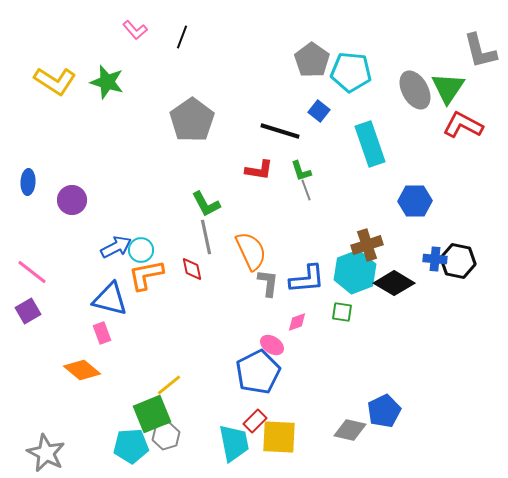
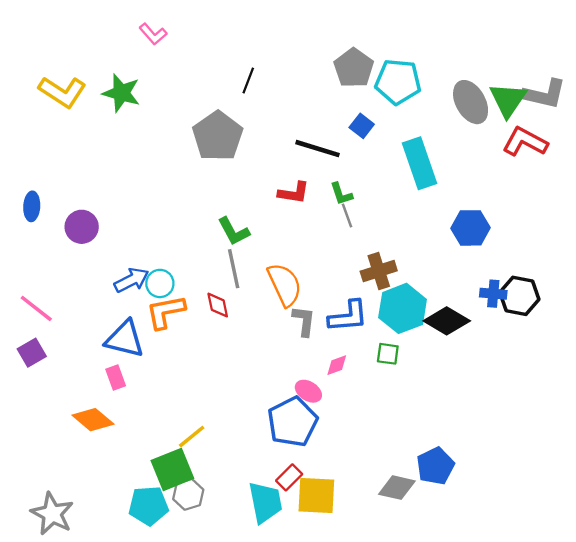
black line: (182, 37) -> (248, 81), moved
gray L-shape: (480, 51) -> (544, 94), moved, turned -63
brown cross: (367, 245) -> (379, 271), moved

